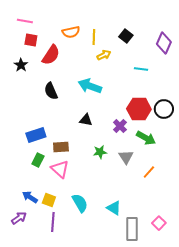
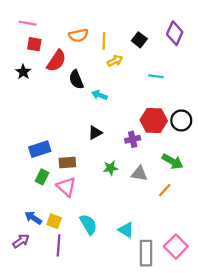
purple diamond: (164, 43) -> (175, 33), moved
cyan arrow: (90, 86) -> (99, 95), size x0.6
black semicircle: (51, 91) -> (76, 80), moved
black triangle: (86, 120) -> (95, 133), turned -40
purple cross: (120, 126) -> (133, 139), turned 32
green arrow: (146, 138) -> (172, 161), moved
gray triangle: (126, 157) -> (139, 174), turned -49
pink square: (159, 223) -> (176, 246), size x1.5

